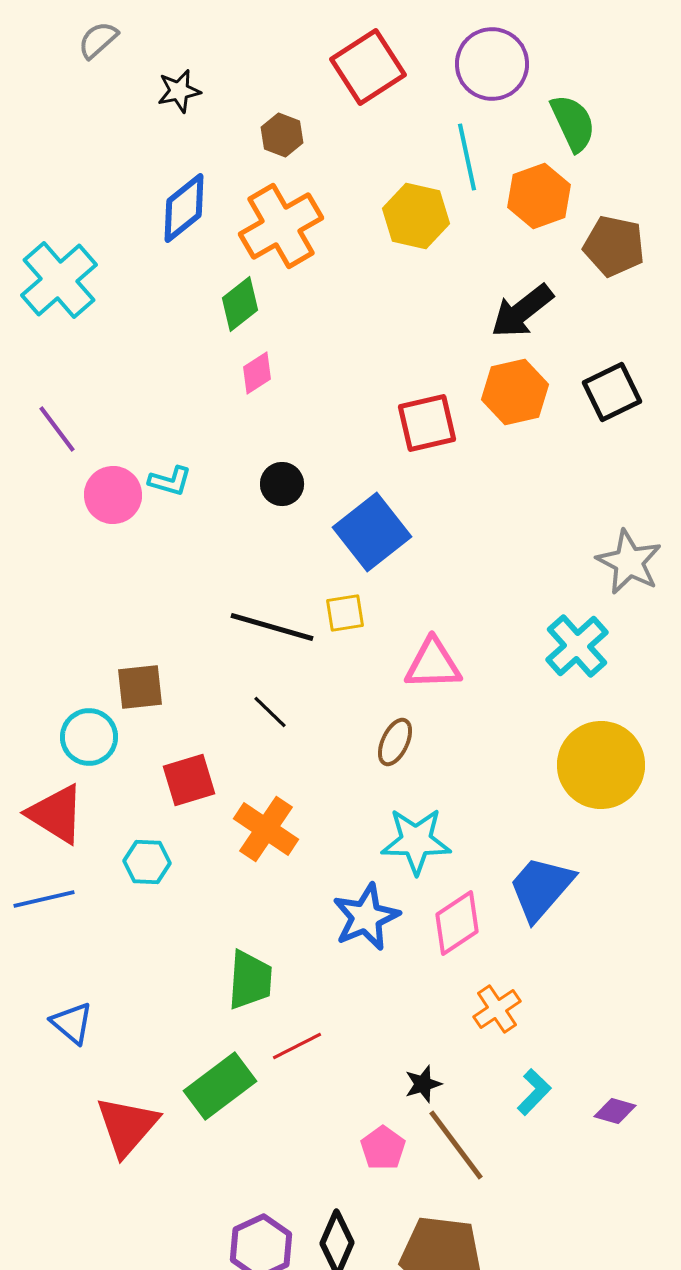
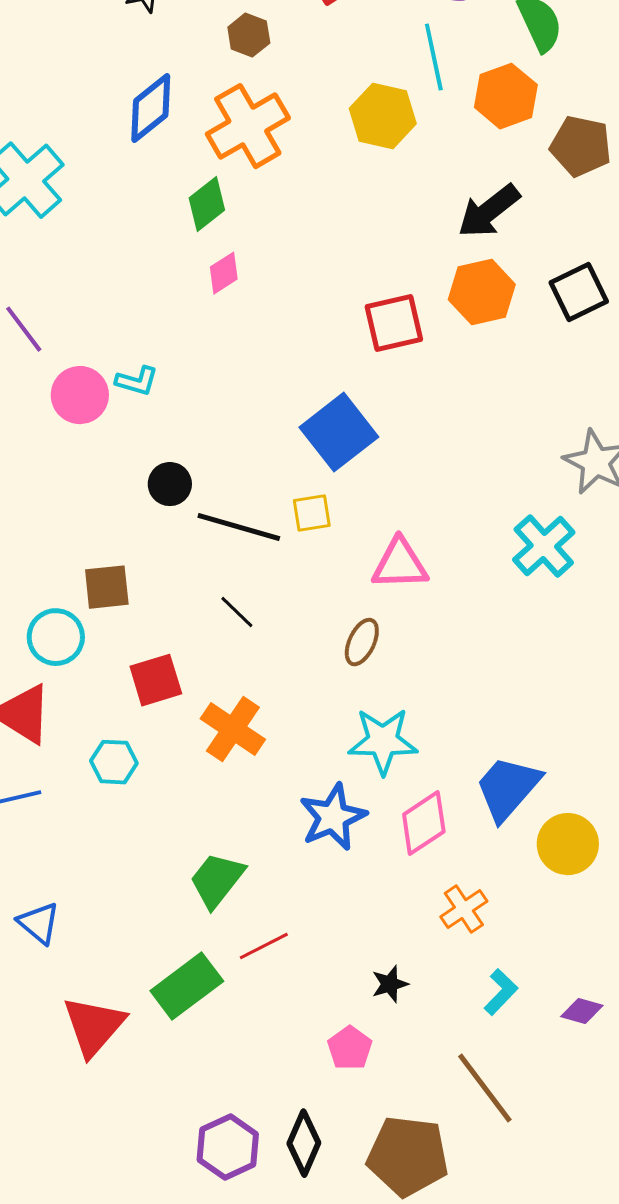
black circle: (282, 484) -> (170, 484), moved
yellow circle: (601, 765) -> (568, 844), moved, size x0.7
green trapezoid: (250, 980) -> (217, 880), turned -146
brown line: (456, 1145) -> (485, 1088), moved

